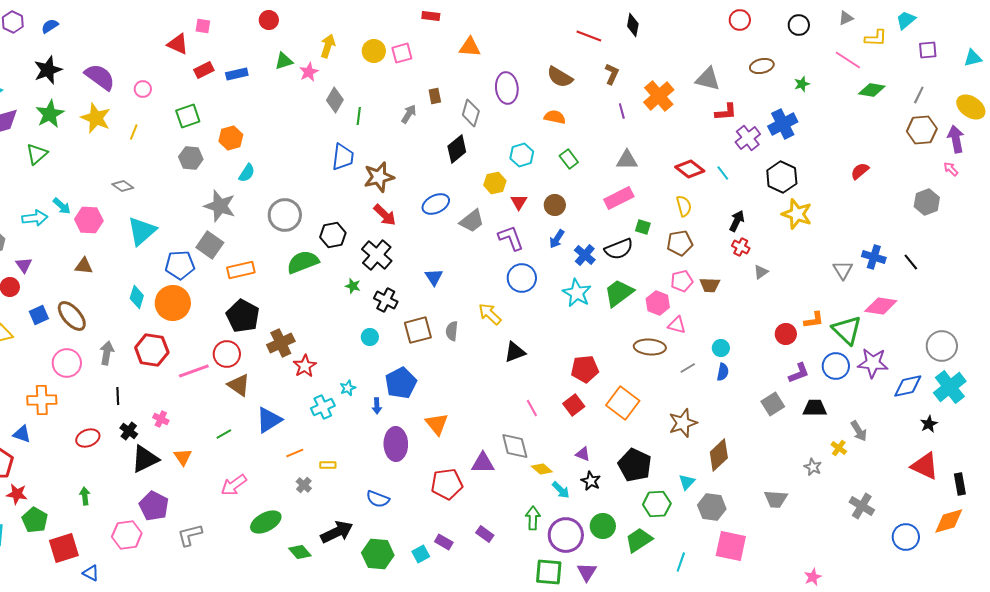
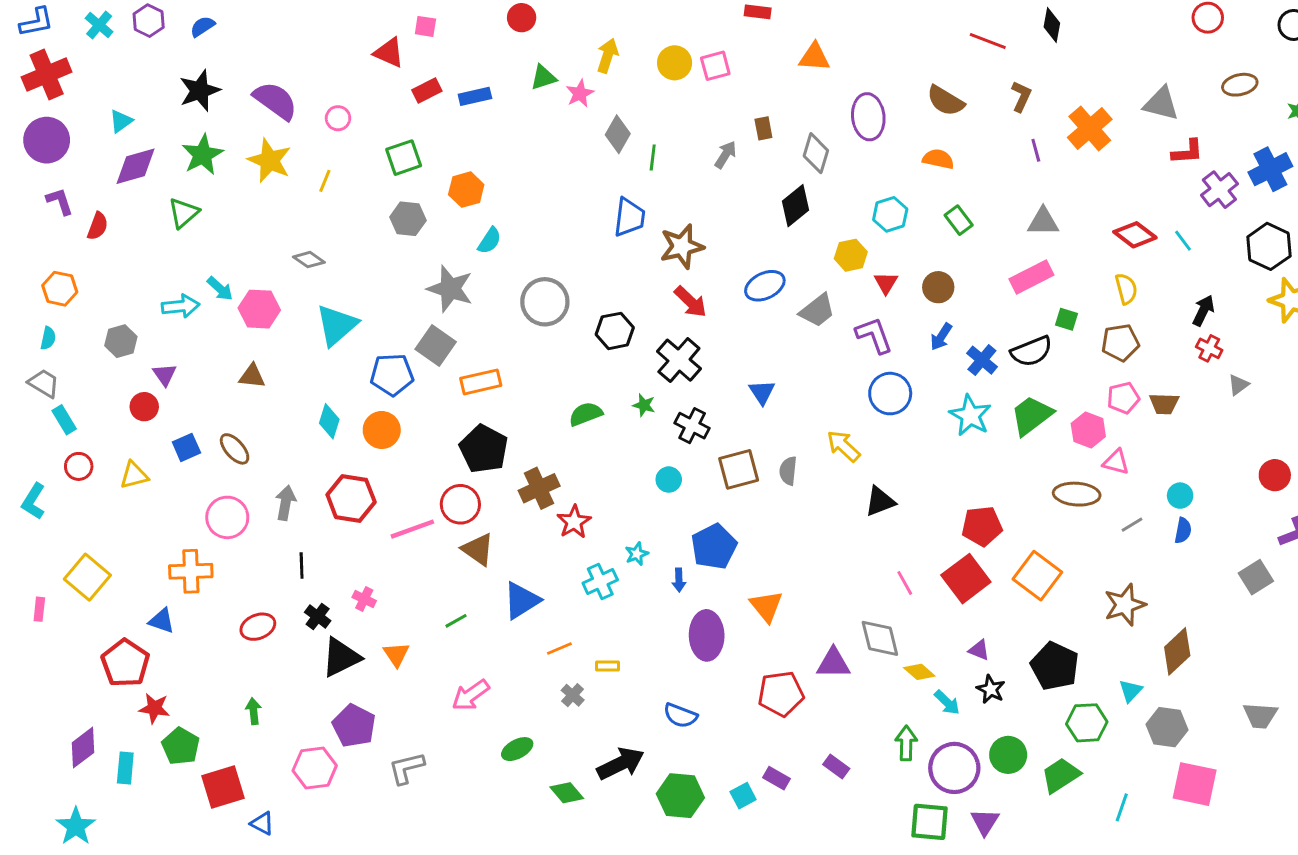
green semicircle: (303, 262) -> (586, 414), moved, size x0.7
orange circle: (173, 303) -> (382, 430), size x0.7
brown ellipse: (72, 316) -> (235, 449), size x0.7
red square: (574, 405) -> (966, 579), size x1.5
green ellipse: (266, 522) -> (517, 749), size x0.7

